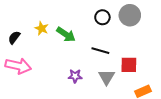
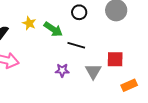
black circle: (102, 17) -> (79, 12), moved
black line: (100, 51) -> (76, 45), moved

